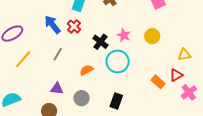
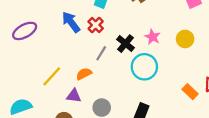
gray line: (58, 54) -> (101, 53), moved
yellow line: (23, 59) -> (52, 76), moved
orange semicircle: (86, 70) -> (84, 74), moved

